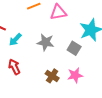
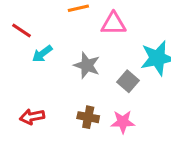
red arrow: (14, 67) -> (32, 117), moved, turned -84
brown cross: (52, 76) -> (88, 117), turned -32

